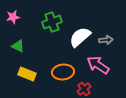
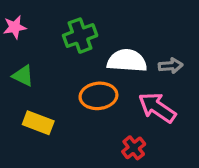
white semicircle: (80, 37) -> (127, 61), turned 45
orange ellipse: (63, 72) -> (98, 96), moved

